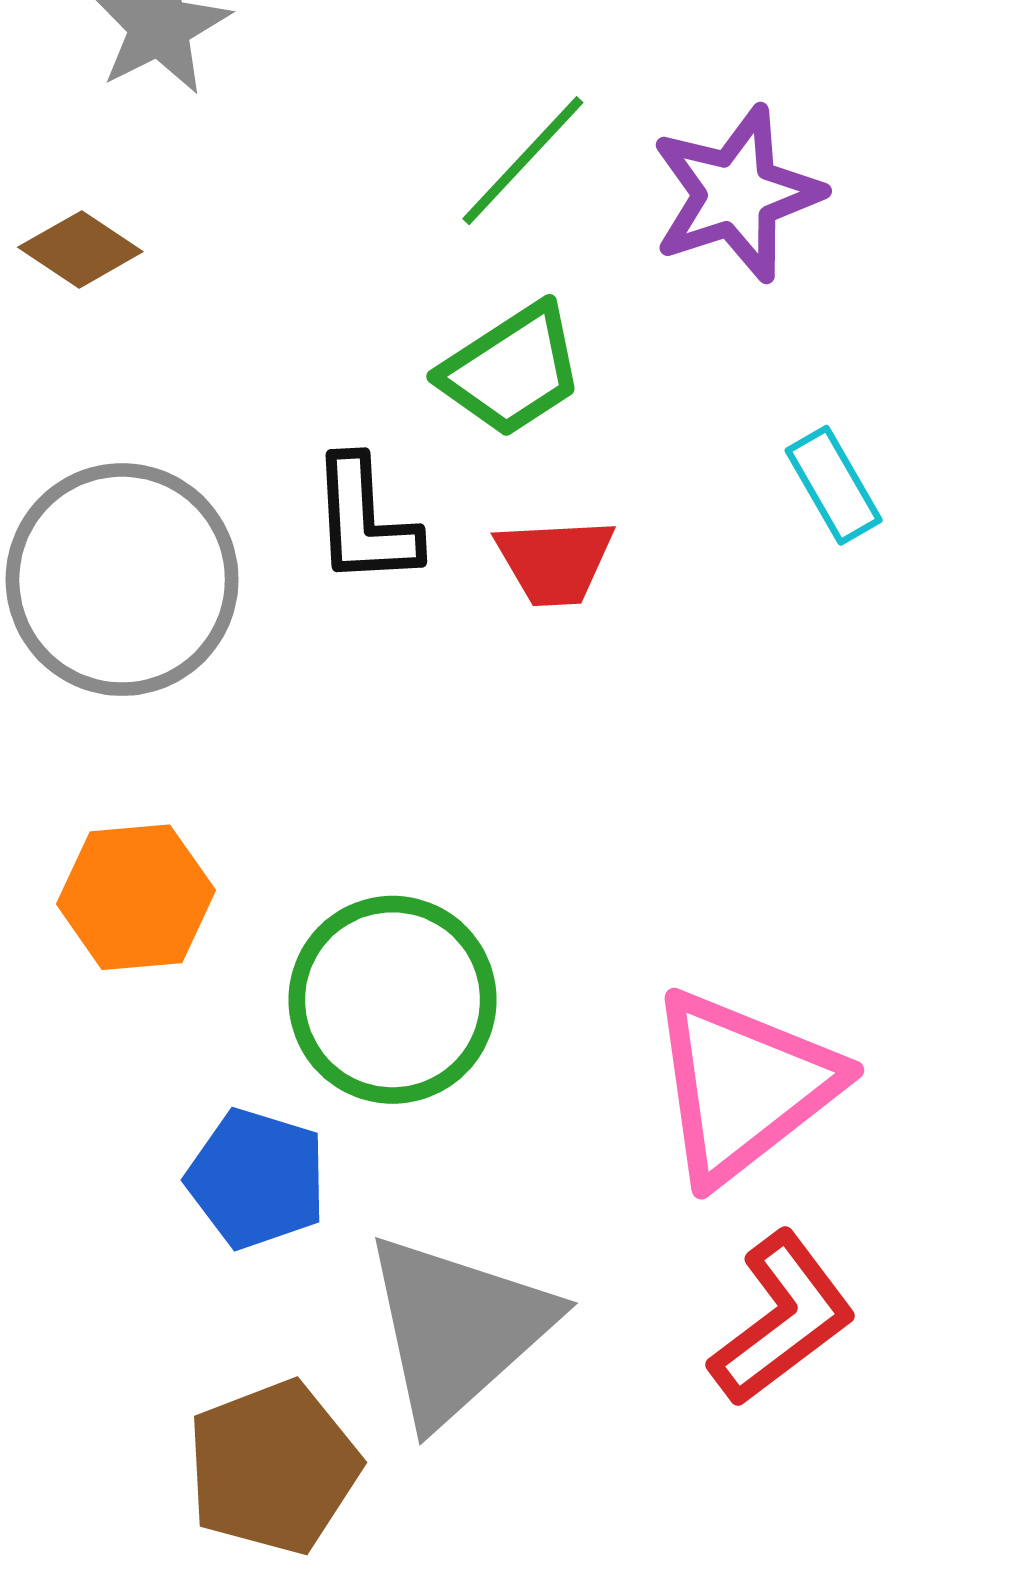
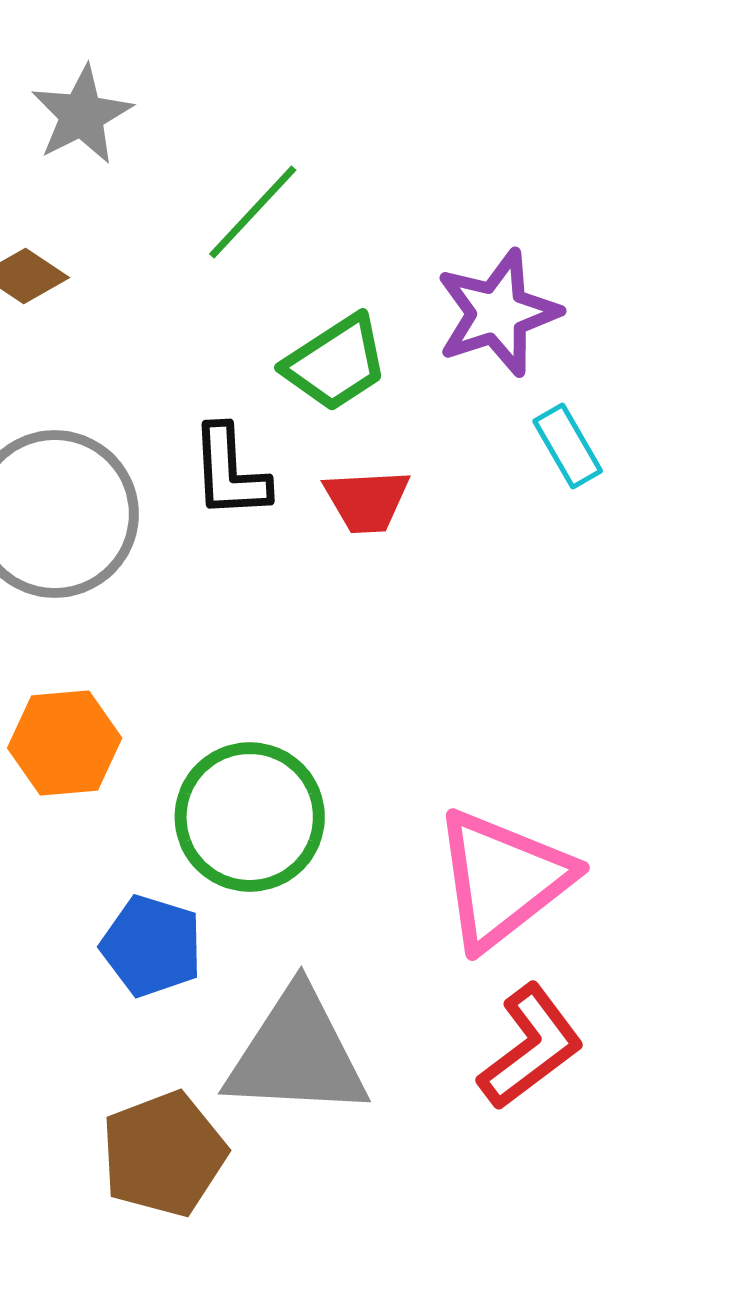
green line: (523, 161) -> (253, 212), moved
purple star: (736, 194) -> (498, 313), moved
gray triangle: (458, 1329) -> (297, 1054), turned 45

